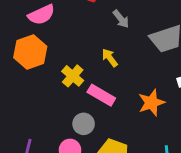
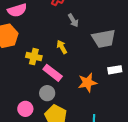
yellow cross: (73, 76) -> (34, 57), turned -35
gray circle: (84, 124) -> (47, 93), moved

